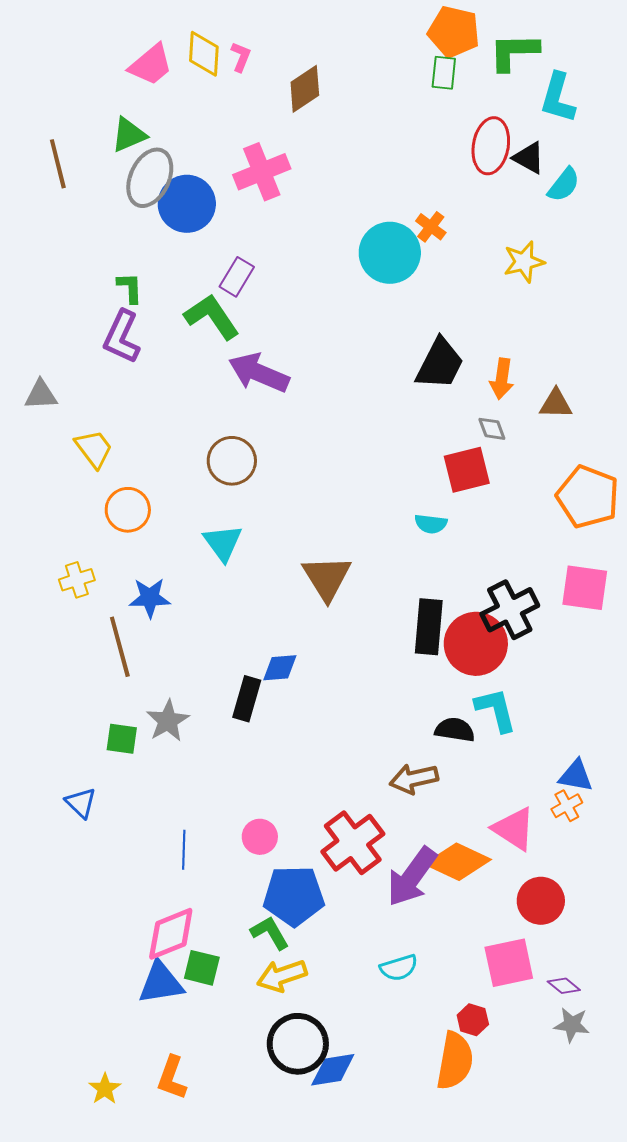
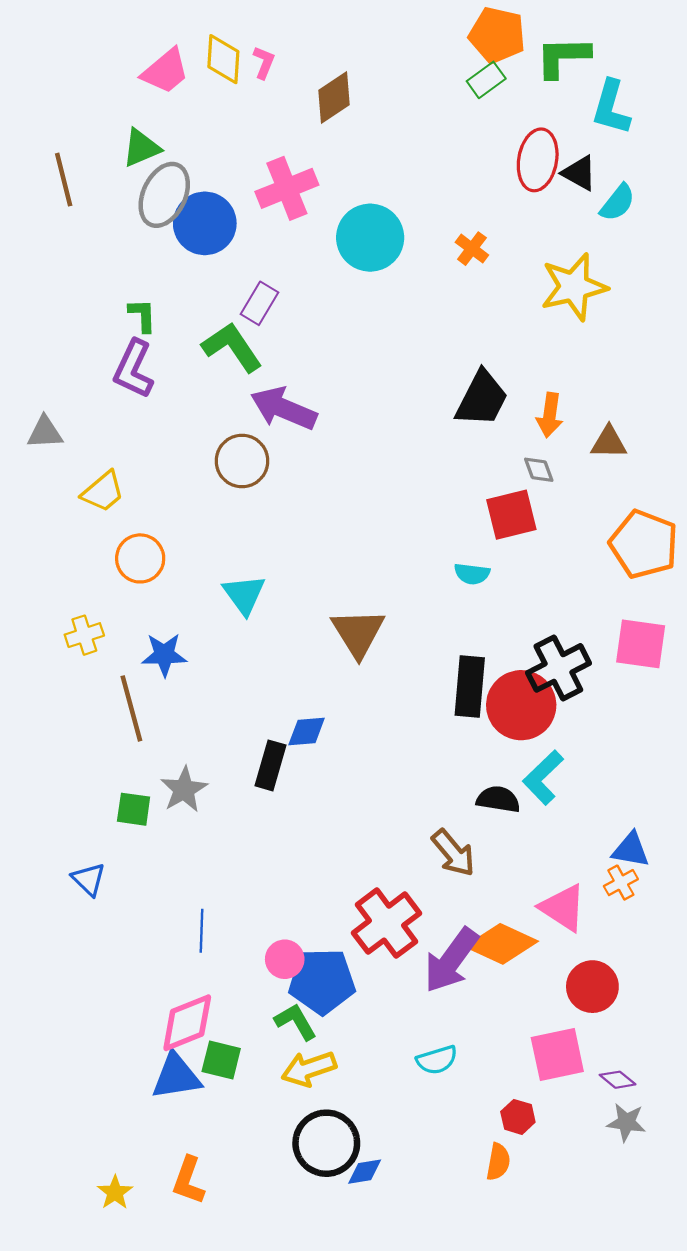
green rectangle: (444, 73) -> (486, 80), turned 48
cyan circle: (390, 253) -> (370, 238), moved
yellow star: (524, 262) -> (574, 287), size x1.5
yellow trapezoid: (94, 449) -> (103, 492), turned 87
brown circle: (232, 461) -> (242, 461), moved
cyan L-shape: (496, 710) -> (543, 777), turned -120
brown arrow: (414, 779) -> (453, 853), turned -117
pink circle: (260, 837) -> (285, 959), moved
orange semicircle: (455, 1061) -> (498, 1162), size x0.6
blue diamond: (333, 1070) -> (365, 1172), size x0.7

